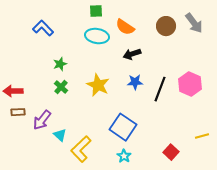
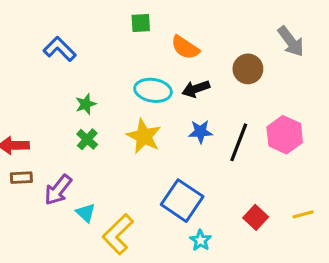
brown circle: (166, 26) -> (248, 69), moved
cyan ellipse: (97, 36) -> (153, 90), moved
red square: (171, 152) -> (256, 217), moved
cyan star: (124, 156) -> (200, 240), moved

